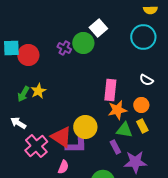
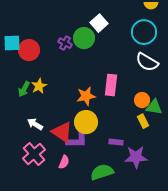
white semicircle: (146, 80) -> (147, 62), moved, size x1.6
orange star: (117, 110) -> (86, 96), moved
white arrow: (18, 123) -> (35, 124), moved
green triangle: (124, 130) -> (154, 107), moved
pink cross: (36, 146) -> (34, 154), moved
purple rectangle: (115, 147) -> (116, 142), turned -56

